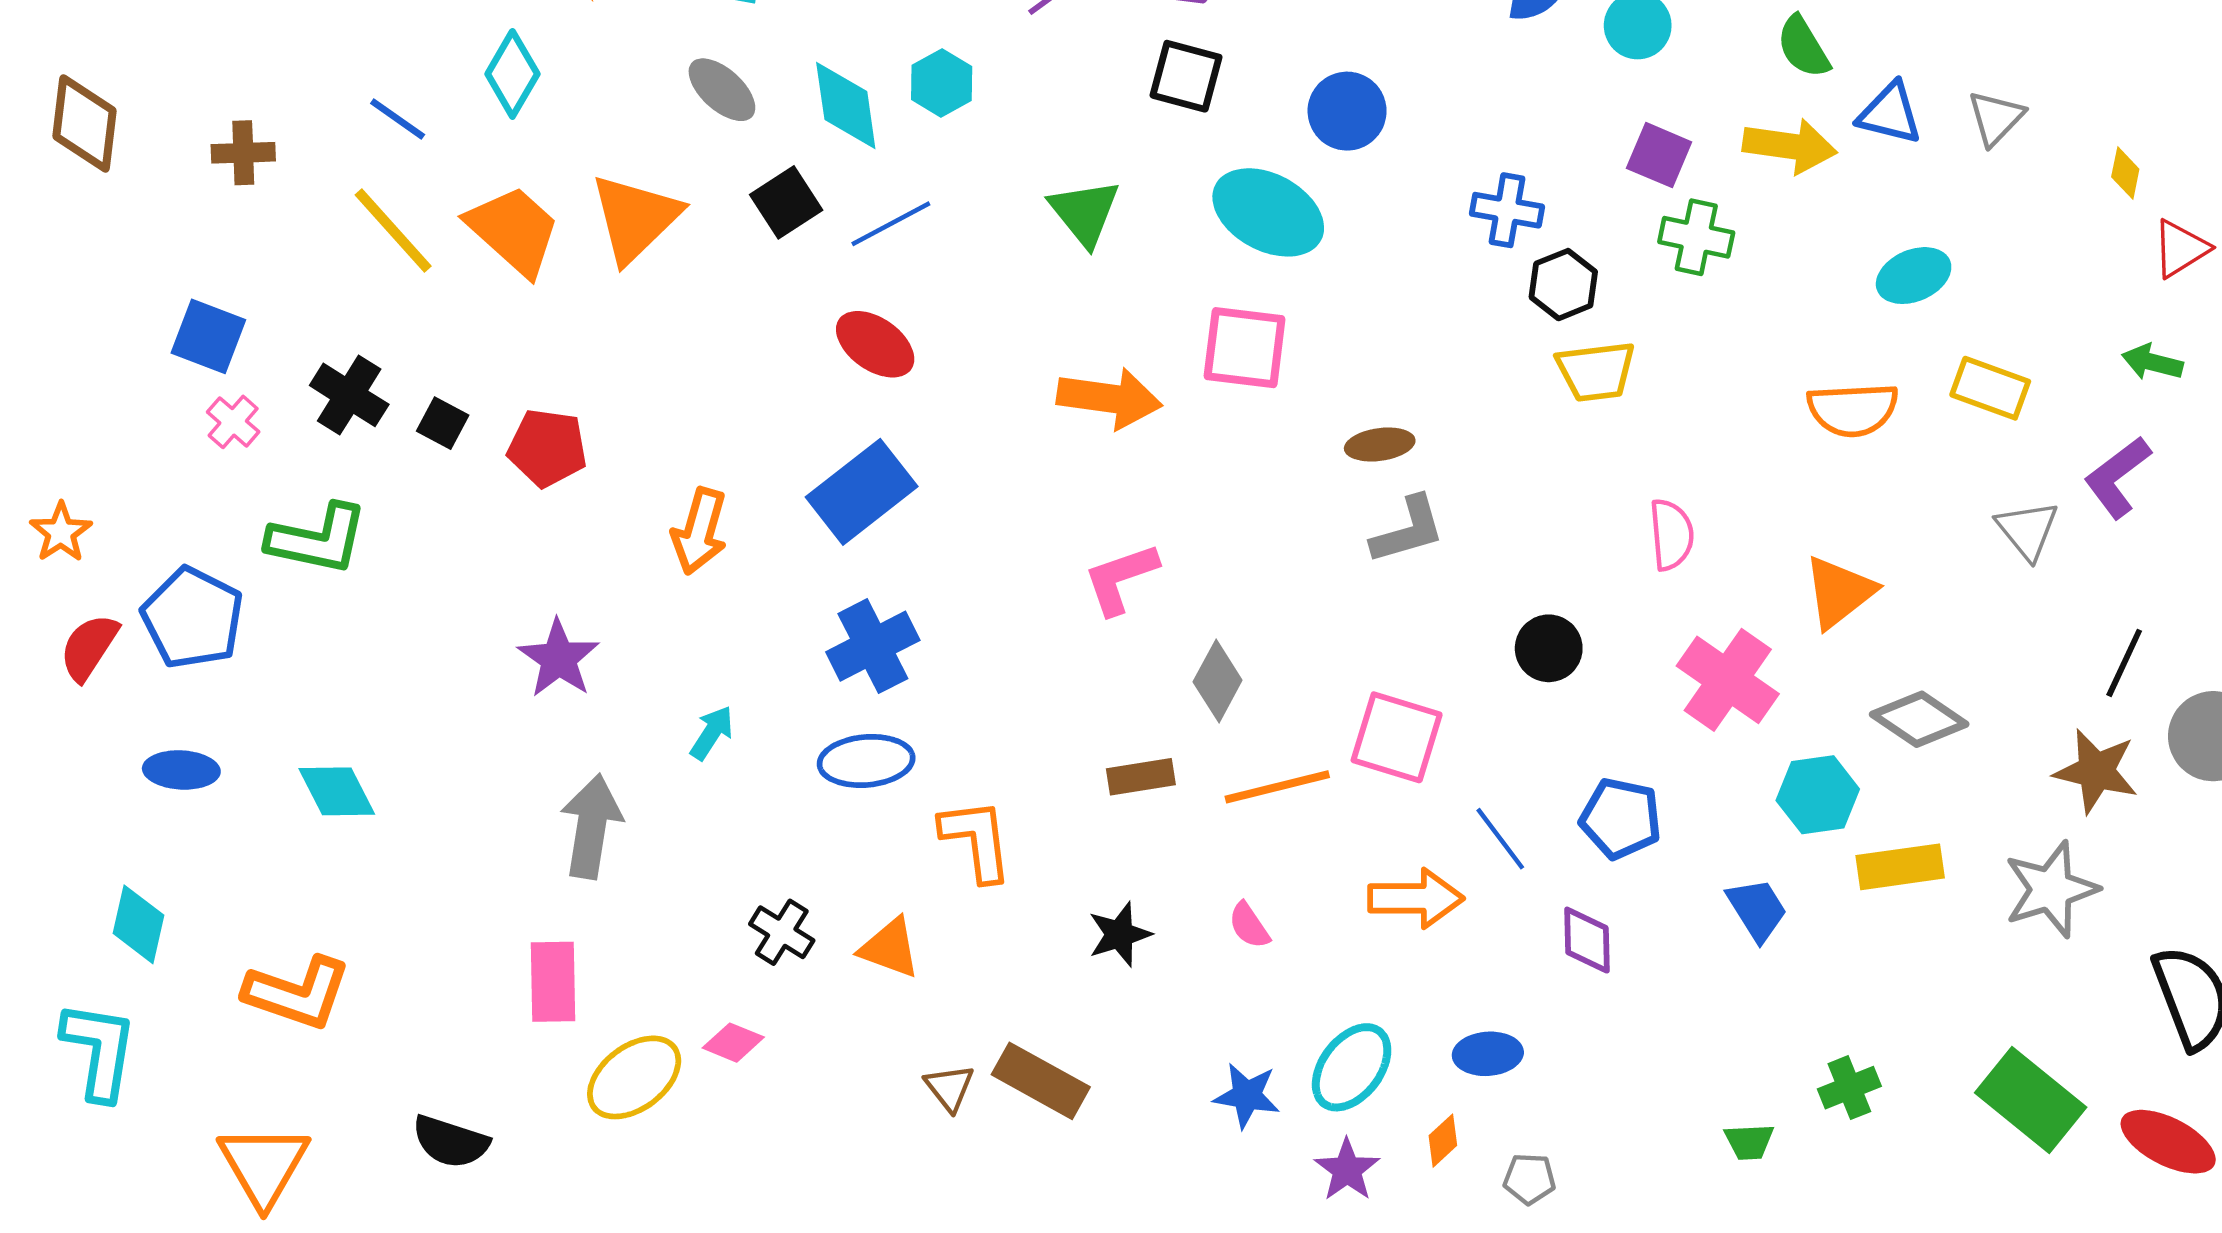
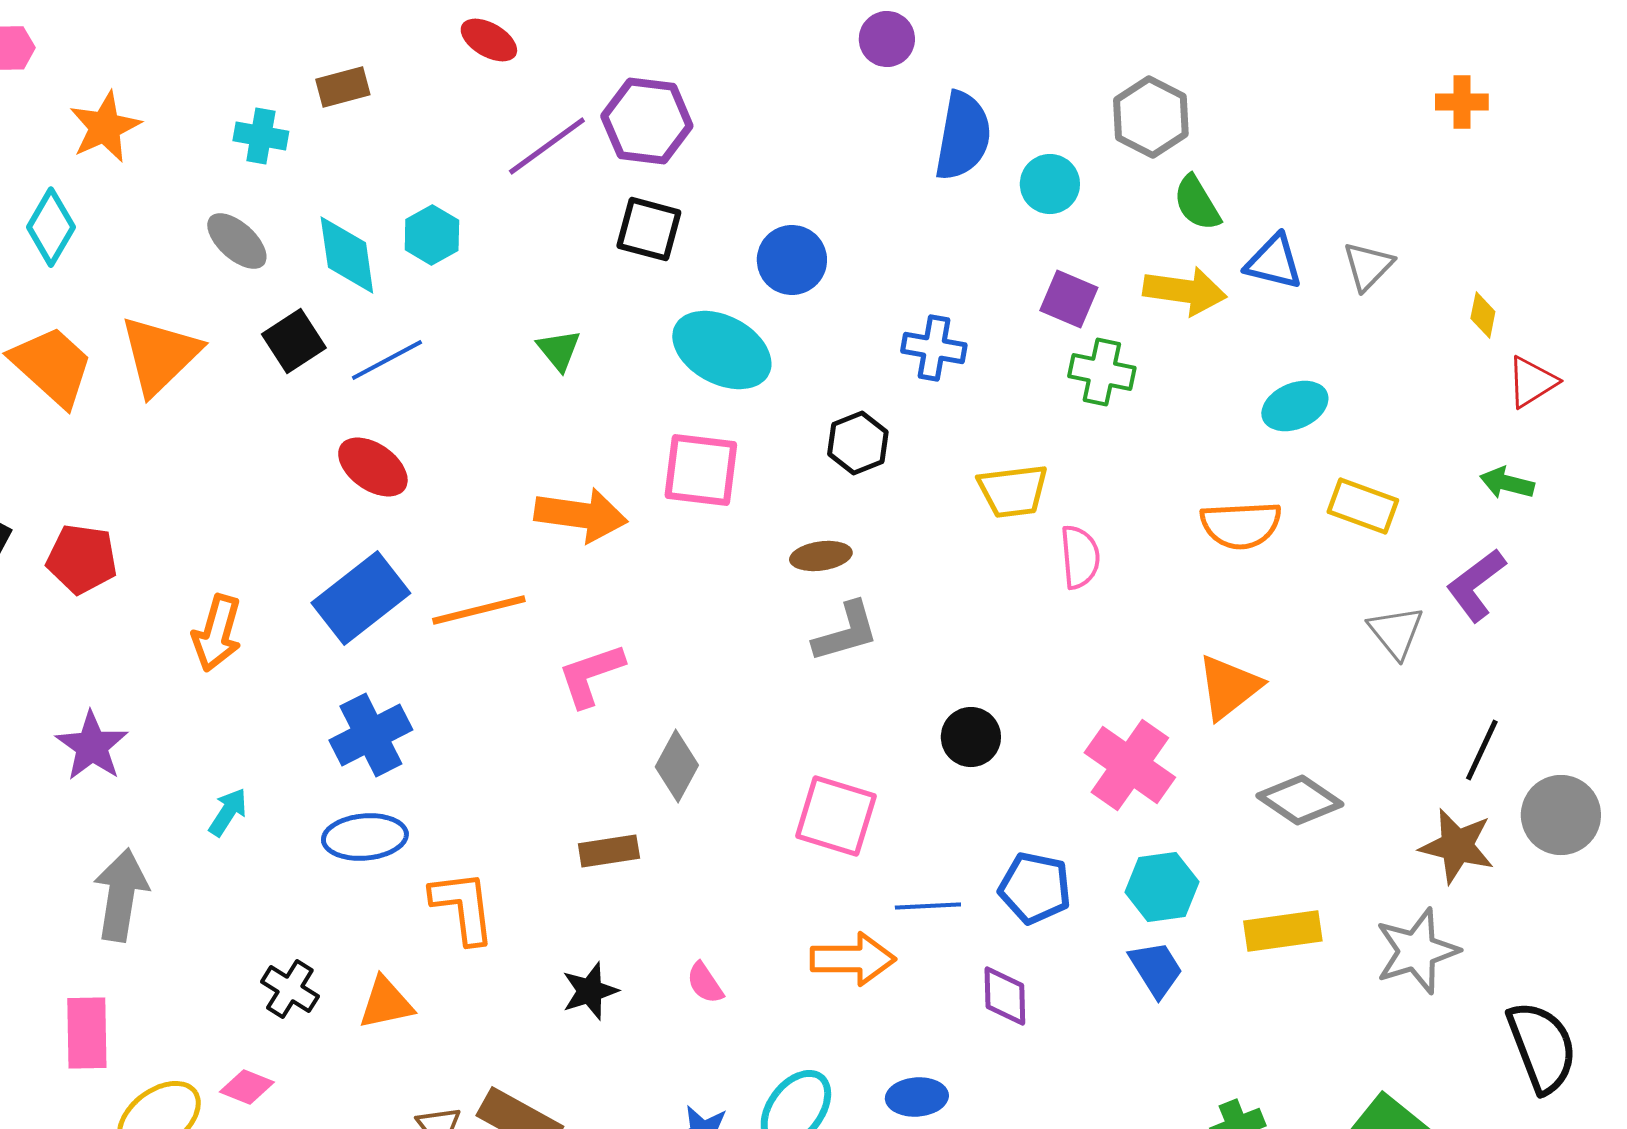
green triangle: (1085, 212) -> (559, 350), size x0.7
black hexagon: (1563, 285) -> (858, 443), moved
pink semicircle: (1671, 535) -> (1080, 557), moved
orange line: (1277, 787) -> (479, 610), moved
cyan hexagon: (1818, 795) -> (1162, 887), moved
blue line: (1500, 839) -> (928, 906), turned -56
orange triangle: (890, 948) -> (386, 1003), turned -32

